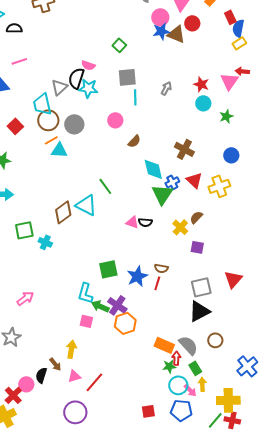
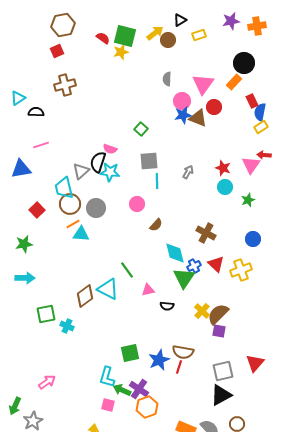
brown semicircle: (196, 217) -> (218, 314), moved, size x1.6
pink triangle: (132, 222) -> (148, 290), moved, turned -32
brown semicircle: (161, 268) -> (183, 352), size x1.5

